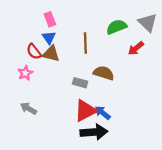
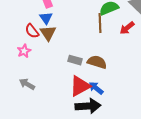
brown line: (85, 43) -> (100, 23), moved
brown triangle: (51, 54) -> (48, 33), turned 42
brown semicircle: (104, 73) -> (97, 62), moved

